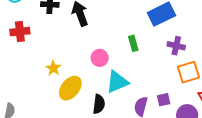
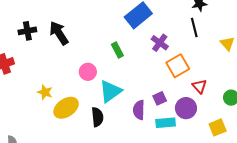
purple cross: (176, 46) -> (160, 43), turned 36
yellow ellipse: (70, 88) -> (66, 108), turned 30

